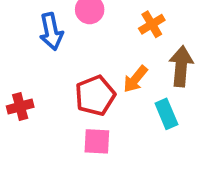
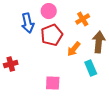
red pentagon: (95, 96) -> (52, 35), moved

